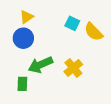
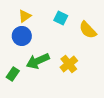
cyan square: (72, 23) -> (61, 18), moved
green rectangle: (22, 84) -> (13, 74), moved, turned 32

